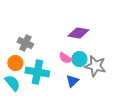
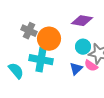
pink semicircle: (65, 58) -> (91, 66), moved
orange circle: (15, 63) -> (49, 39), moved, size x1.5

